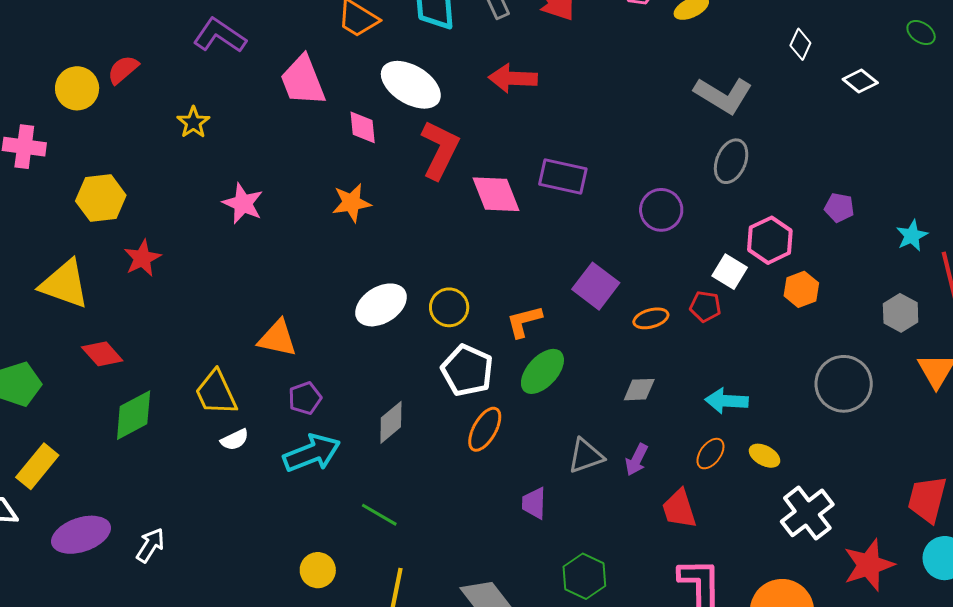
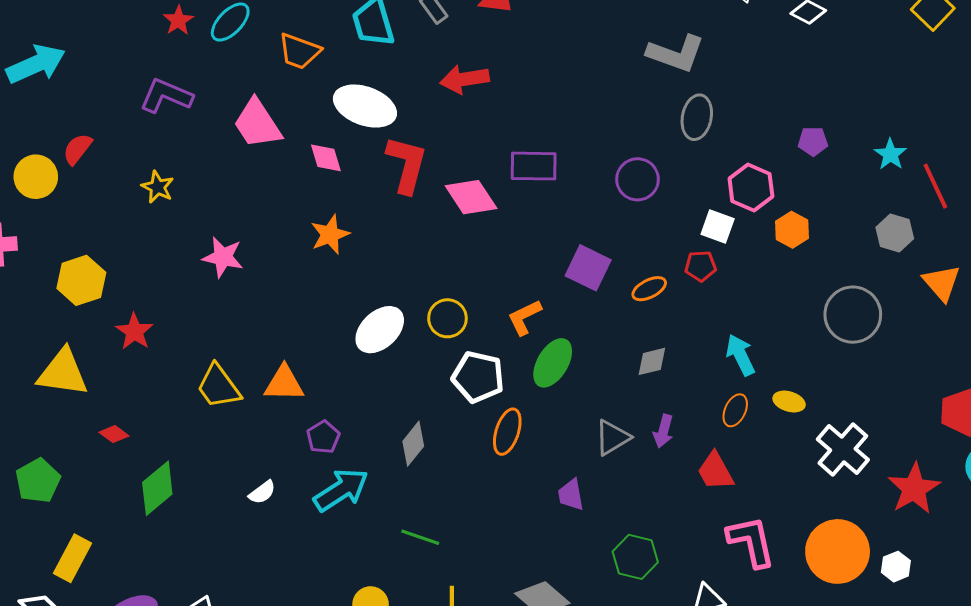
red diamond: (102, 354) -> (114, 434), size x0.7
yellow trapezoid: (216, 393) -> (218, 386), moved
cyan arrow: (726, 401) -> (740, 355), turned 72

